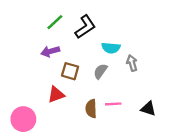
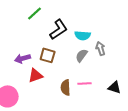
black L-shape: (85, 27) -> (59, 29), moved
purple arrow: (50, 51) -> (23, 58), moved
gray semicircle: (100, 71) -> (82, 55), moved

